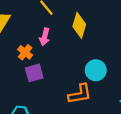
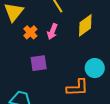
yellow diamond: (79, 25) -> (85, 25), turned 30
orange cross: (25, 52) -> (30, 32), moved

